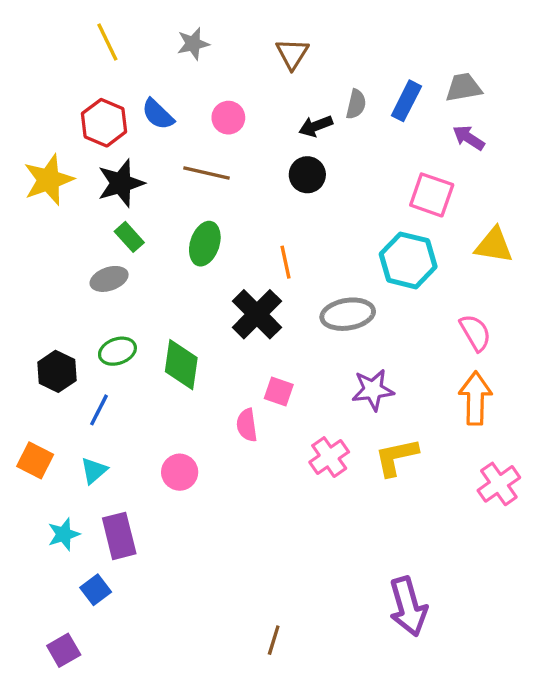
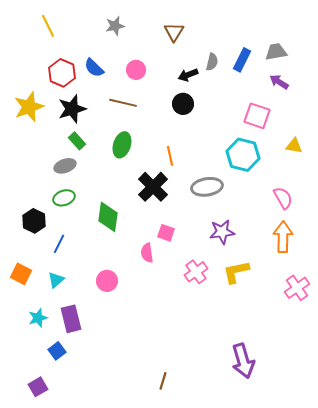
yellow line: (107, 42) -> (48, 26), moved
yellow triangle: (494, 245) -> (294, 146), size x0.7
green ellipse: (117, 351) -> (64, 198), moved

